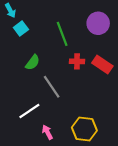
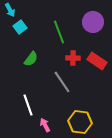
gray line: (52, 87) -> (62, 82), moved
white line: (29, 111) -> (28, 105), turned -75

